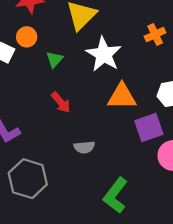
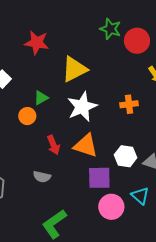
orange circle: (27, 37) -> (27, 116), moved
red arrow: (61, 102) -> (53, 145), moved

